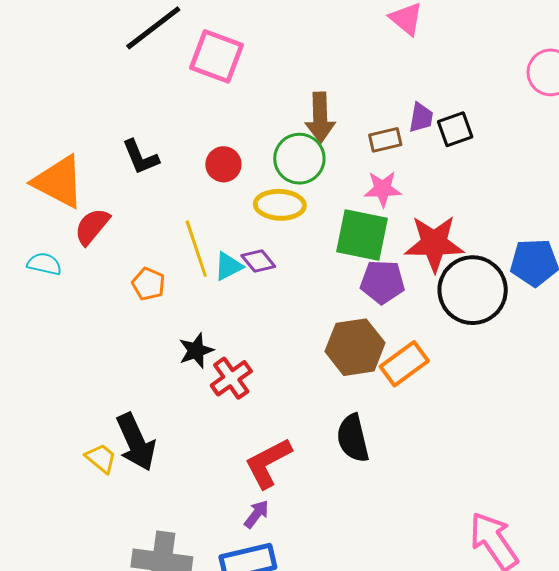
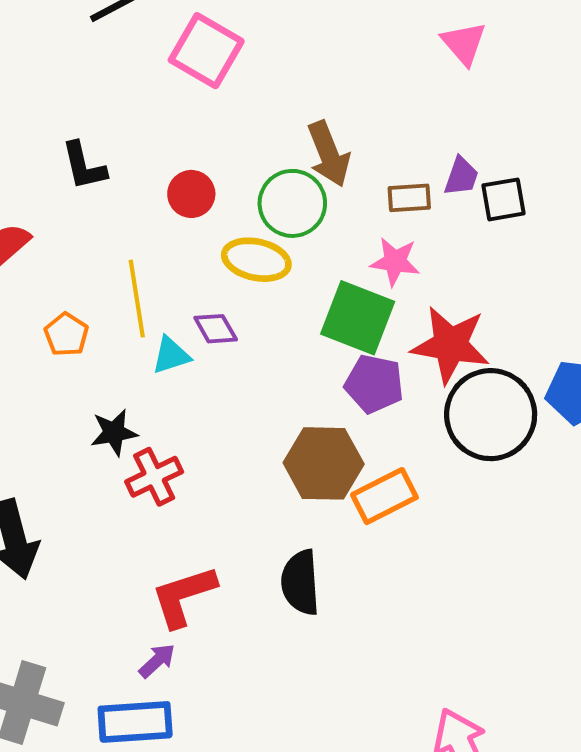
brown arrow: (320, 117) -> (329, 154), turned -30
cyan triangle: (228, 266) -> (171, 355), moved

